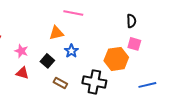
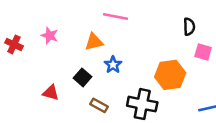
pink square: (134, 44) -> (203, 52), moved
pink star: (21, 51) -> (50, 36), moved

